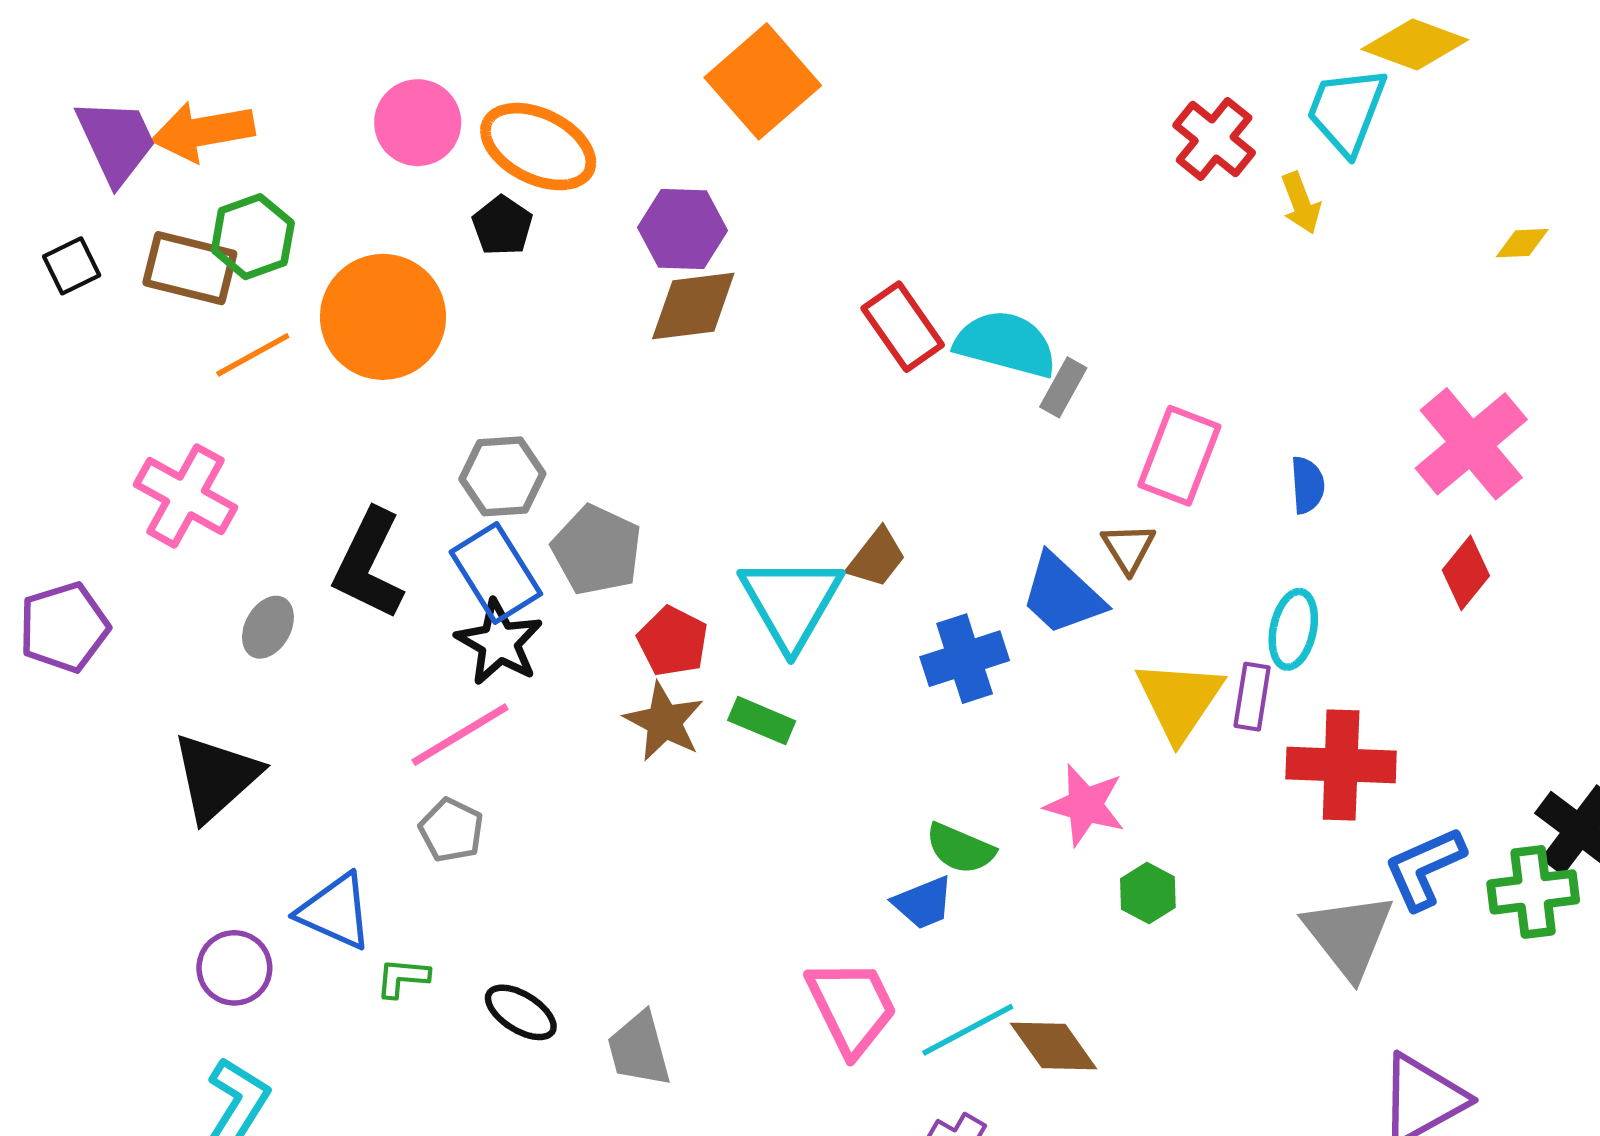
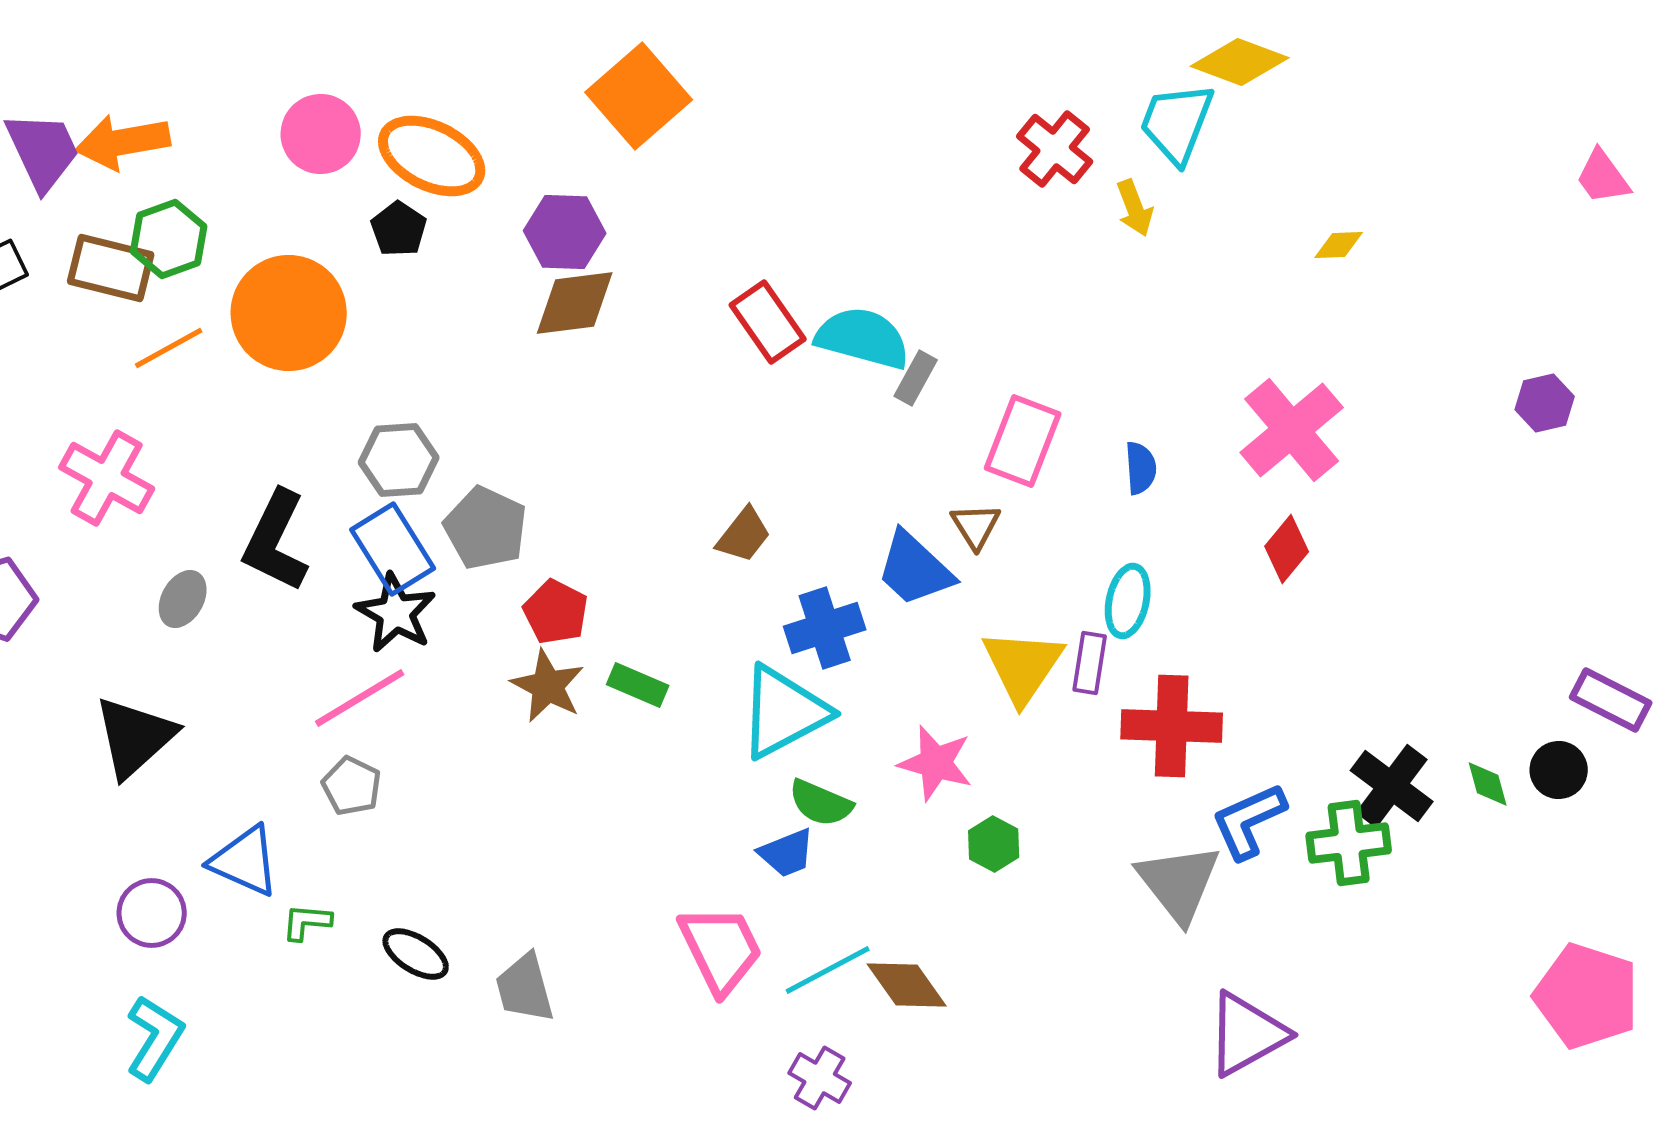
cyan triangle: (791, 602) -> (784, 712), moved, turned 32

